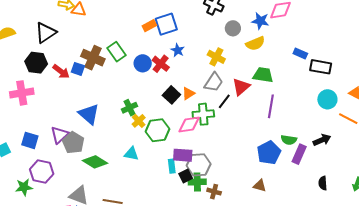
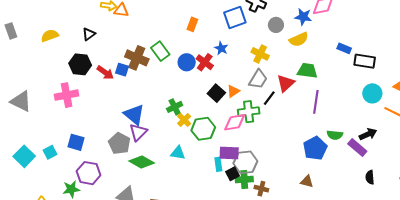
blue square: (166, 24) -> (235, 18), moved
orange rectangle: (149, 26) -> (192, 24), turned -40
black triangle: (46, 33) -> (89, 34), size x0.6
purple triangle: (60, 135) -> (138, 132), moved
purple rectangle: (299, 154) -> (357, 147), moved, turned -72

